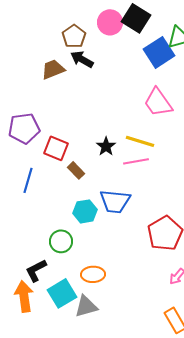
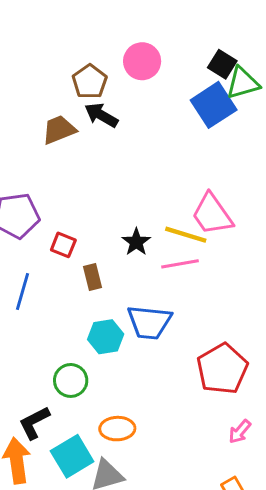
black square: (136, 18) -> (222, 64), moved, size x0.7
pink trapezoid: (158, 102) -> (212, 214), moved
red square: (56, 148) -> (63, 245), size x0.7
brown rectangle: (76, 170) -> (93, 277), turned 30

